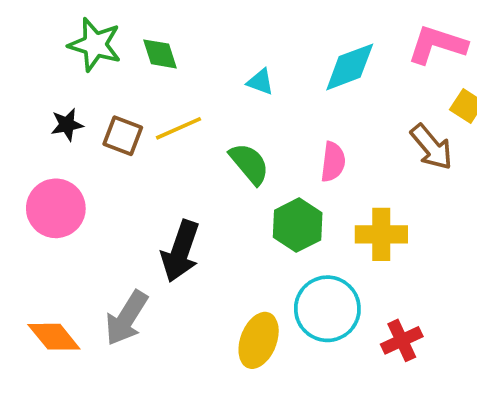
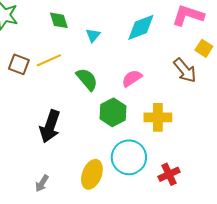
green diamond: (160, 54) -> (59, 20), moved
cyan triangle: (260, 82) -> (93, 35), turned 49
pink semicircle: (333, 162) -> (132, 78), turned -130
gray arrow: (126, 318) -> (42, 183), moved, size x0.6

